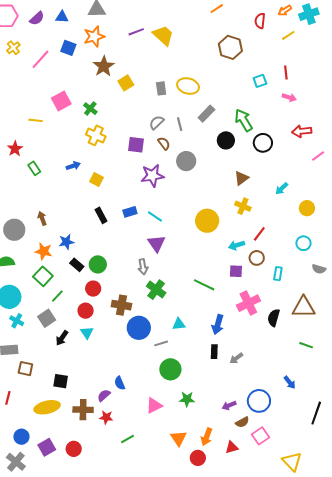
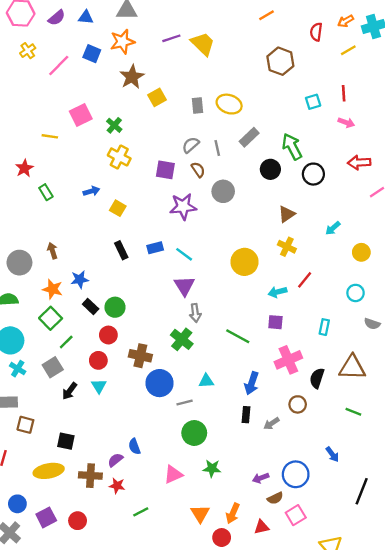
brown circle: (257, 258) -> (298, 404), moved
gray arrow: (143, 267) -> (195, 313), moved

